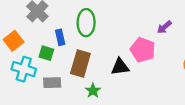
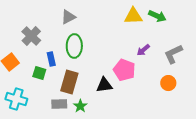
cyan cross: (24, 69) -> (16, 99), moved
gray rectangle: (52, 83) -> (59, 104), moved

